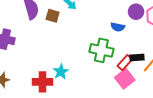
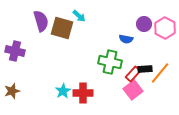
brown square: (53, 16) -> (62, 28), size x1.6
cyan star: (61, 72) -> (63, 91), moved
red cross: (42, 82) -> (83, 93), moved

